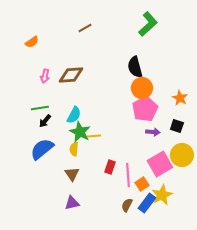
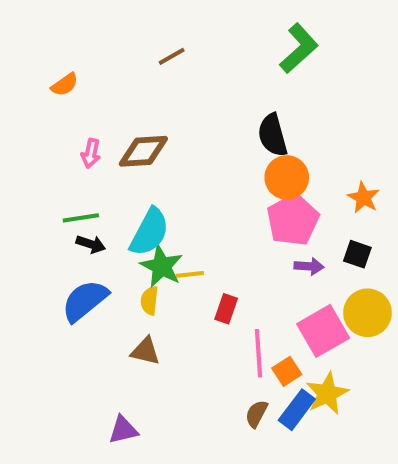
cyan semicircle: (74, 115) -> (149, 232), size x1.4
black arrow: (45, 121) -> (91, 244), turned -112
red rectangle: (110, 167) -> (226, 309), moved
brown triangle: (72, 174) -> (145, 351), turned -42
purple triangle: (72, 203) -> (123, 430), moved

